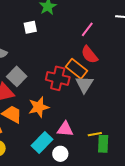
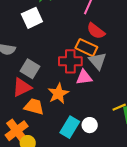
white square: (30, 27) -> (32, 18), size x1.5
pink triangle: (65, 129) -> (84, 77), moved
white circle: (60, 154) -> (90, 125), moved

